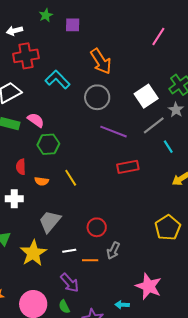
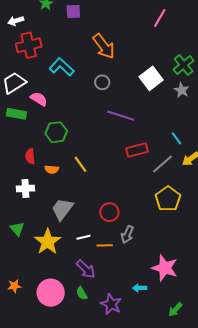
gray circle: (97, 97) -> (102, 82), size x0.6
pink semicircle: (36, 120) -> (39, 99), moved
gray line: (154, 125) -> (163, 164), moved
cyan line: (168, 147) -> (177, 138), moved
yellow pentagon: (168, 228) -> (168, 199), moved

